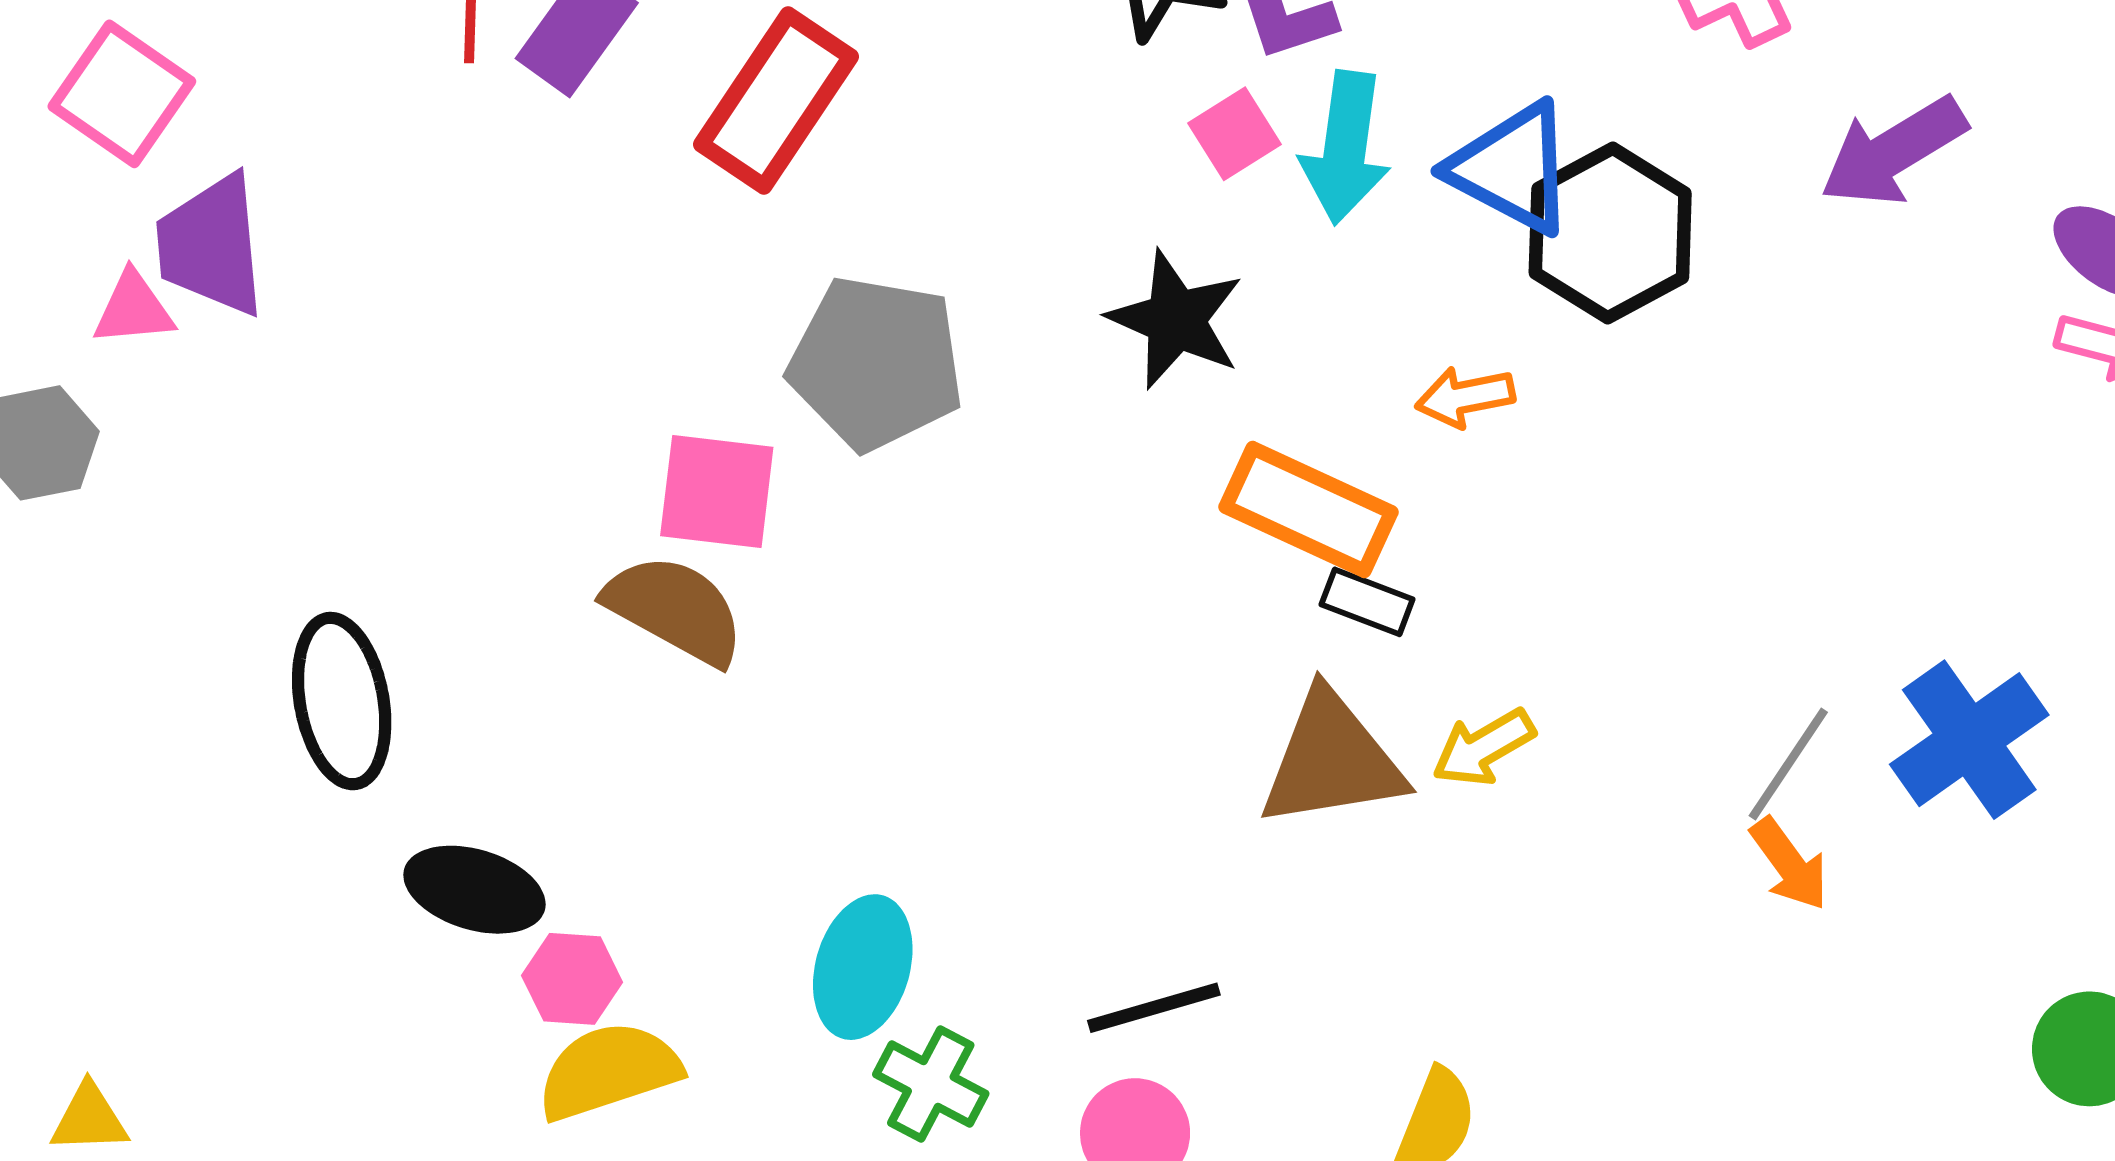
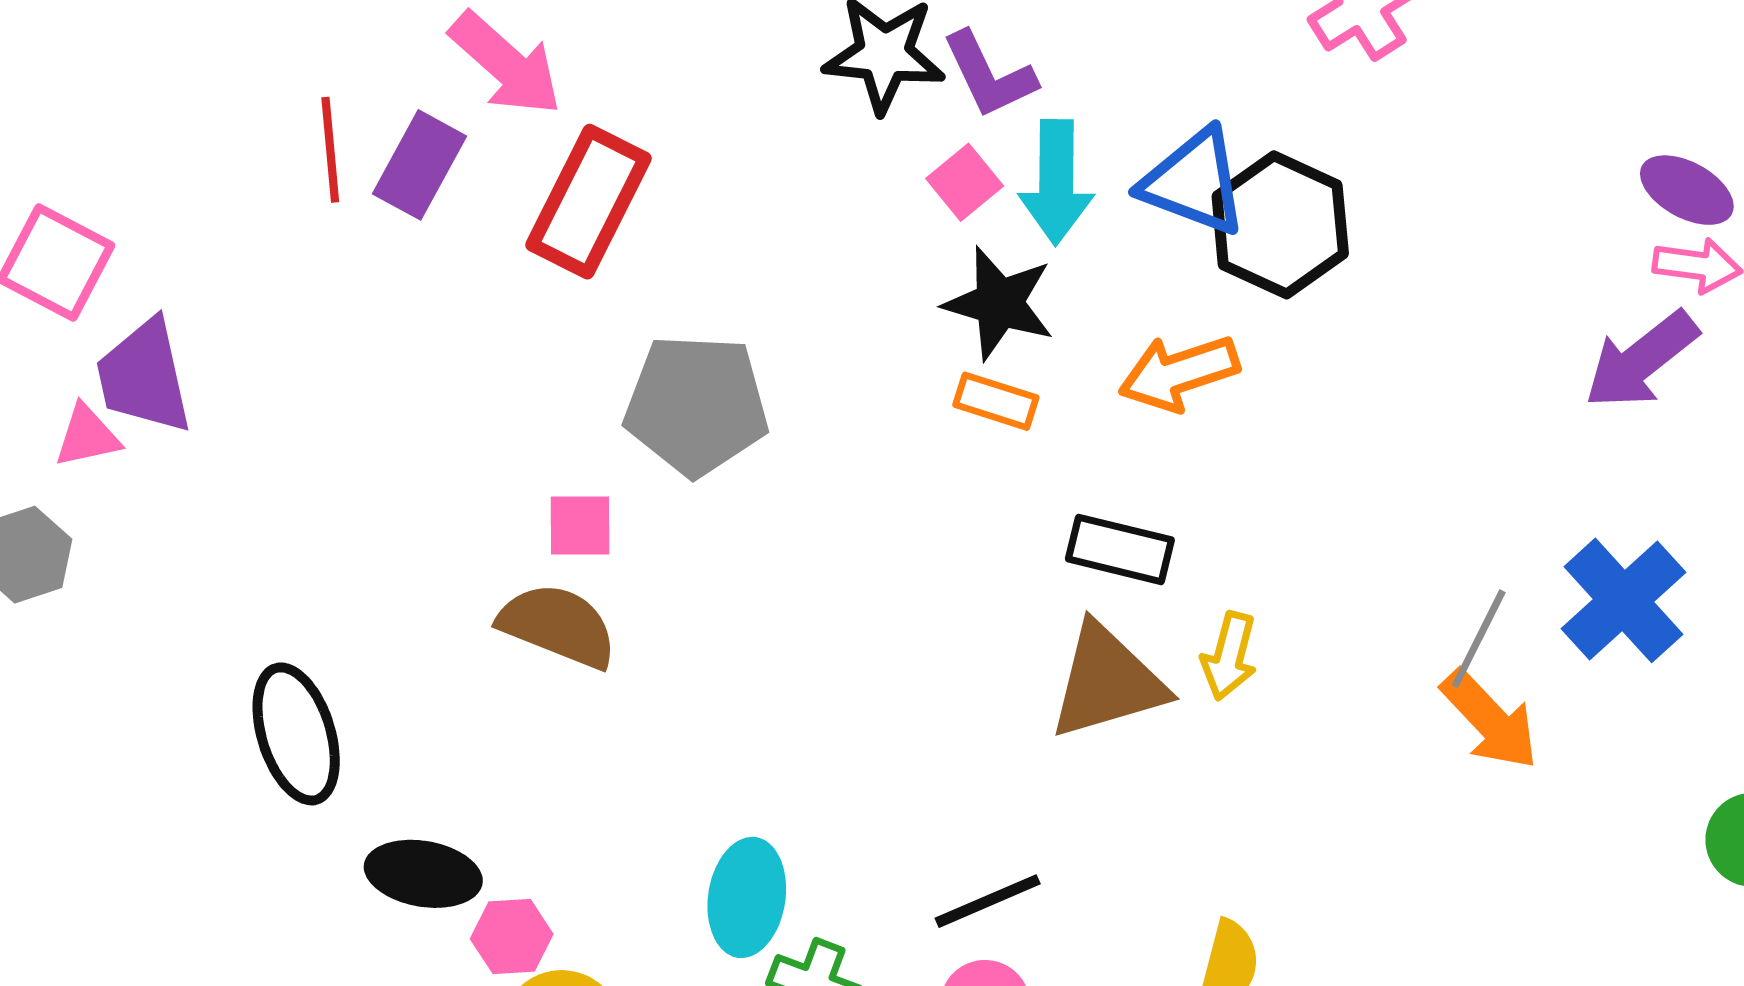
purple arrow: (1893, 152) -> (1641, 360), moved
black star: (1176, 320) -> (999, 303), moved
orange arrow: (1465, 397) -> (1179, 373), size x1.5
pink square: (717, 491) -> (580, 526), size x0.7
orange rectangle: (1309, 510) -> (996, 401), moved, size x0.6
black rectangle: (1367, 602) -> (1120, 549), size x1.4
yellow arrow: (1483, 748) -> (1229, 656), turned -38
orange arrow: (1789, 864) -> (1490, 720), size x1.4

